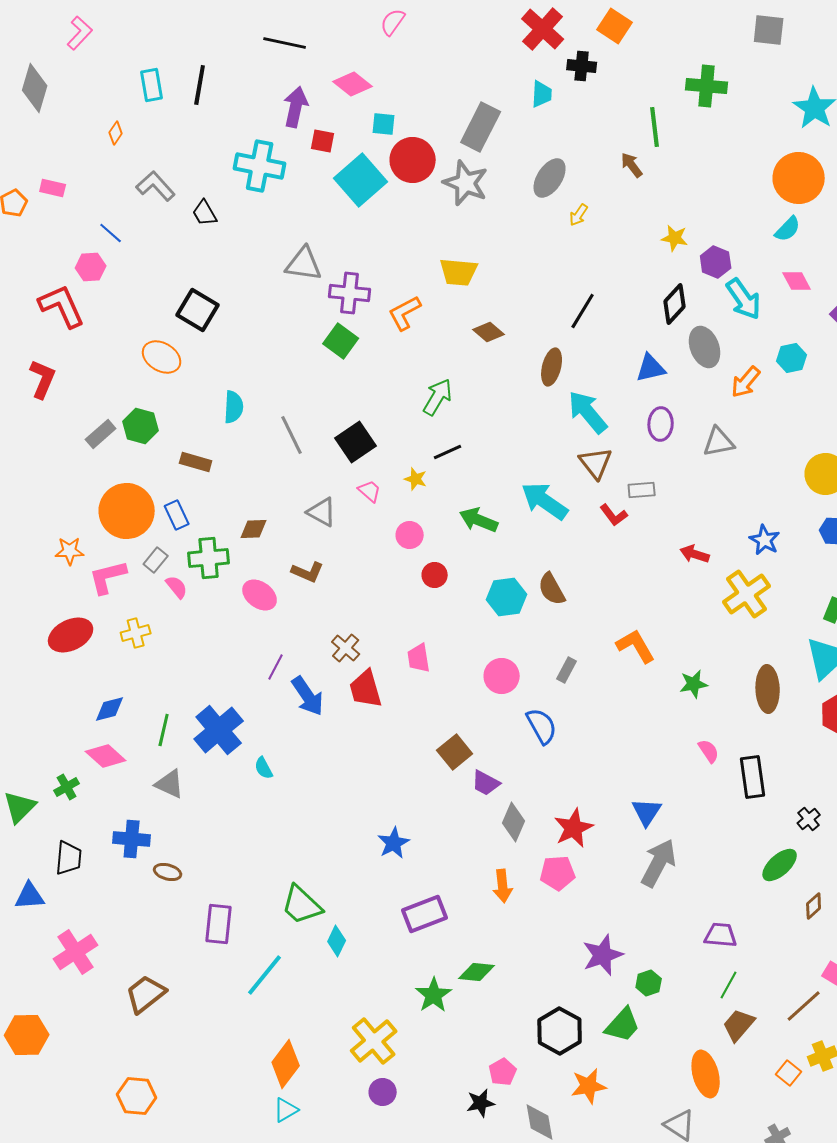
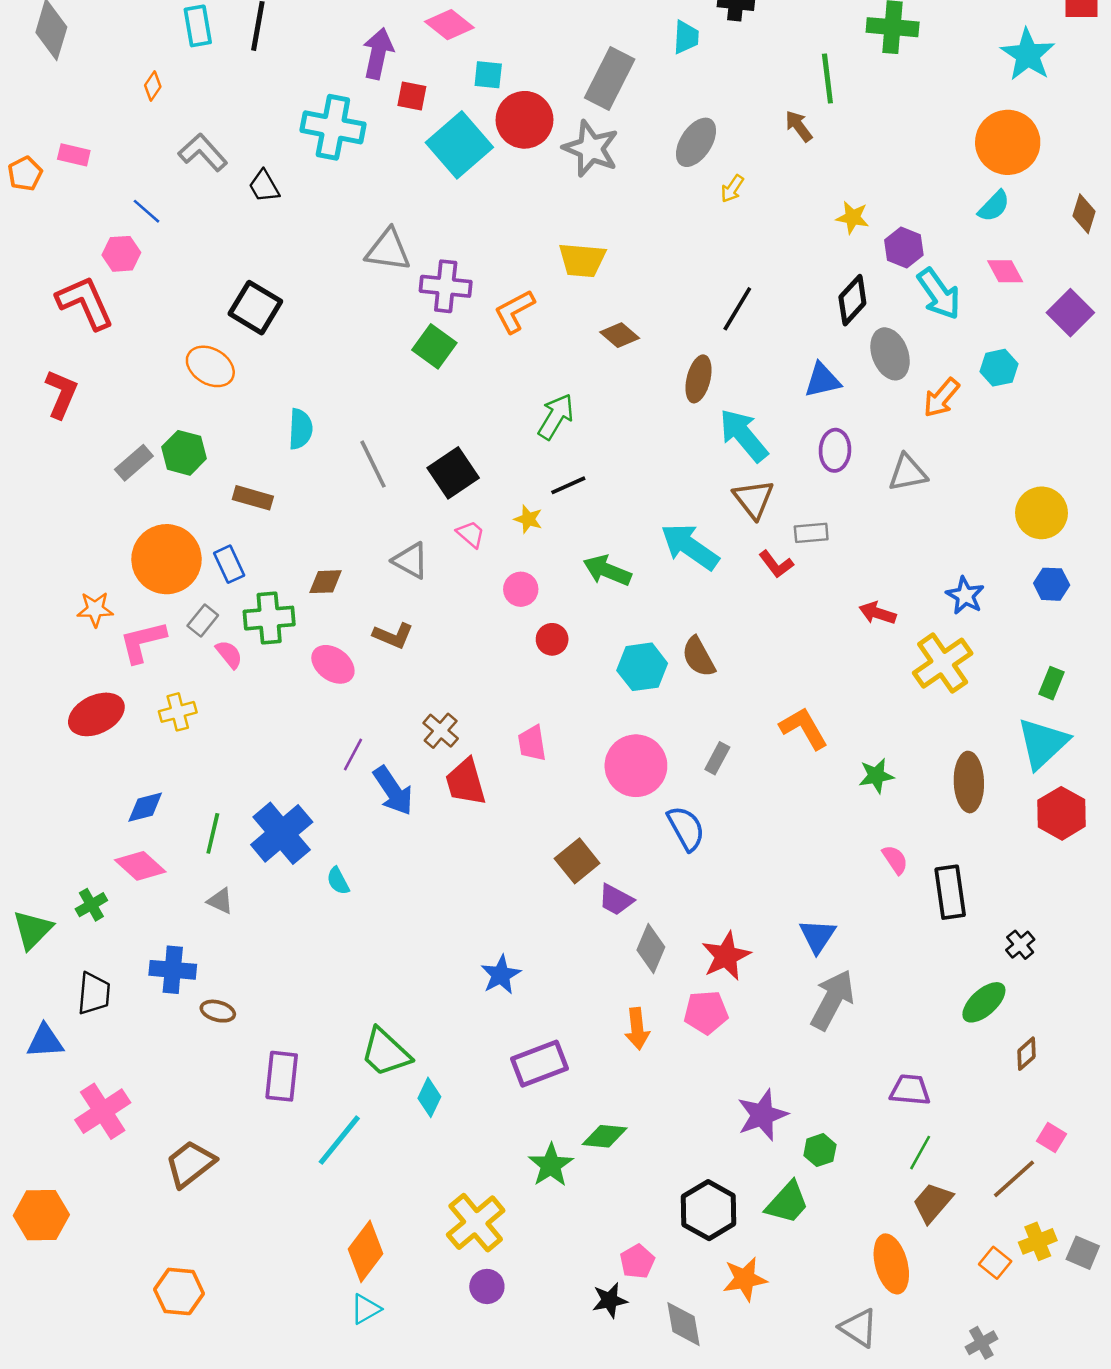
pink circle: (502, 676) -> (636, 766), size x1.4
gray triangle: (170, 784) -> (220, 901), size x0.7

